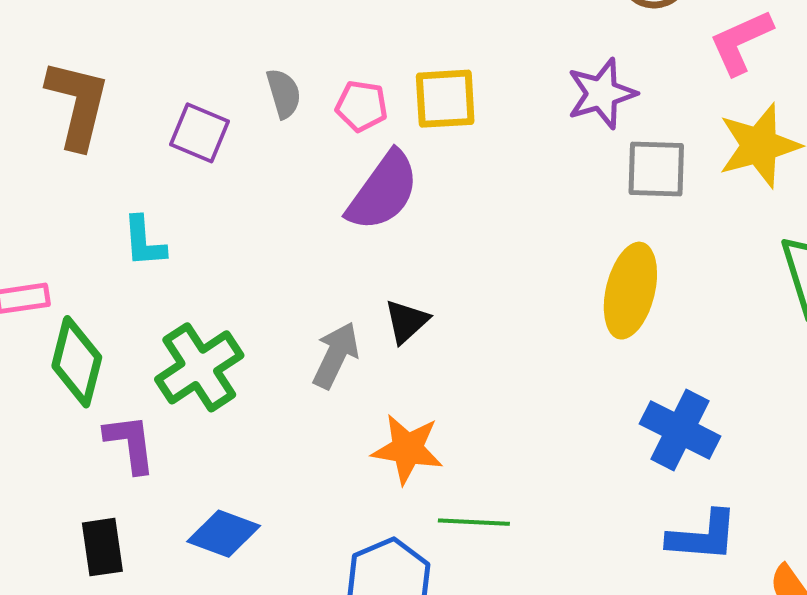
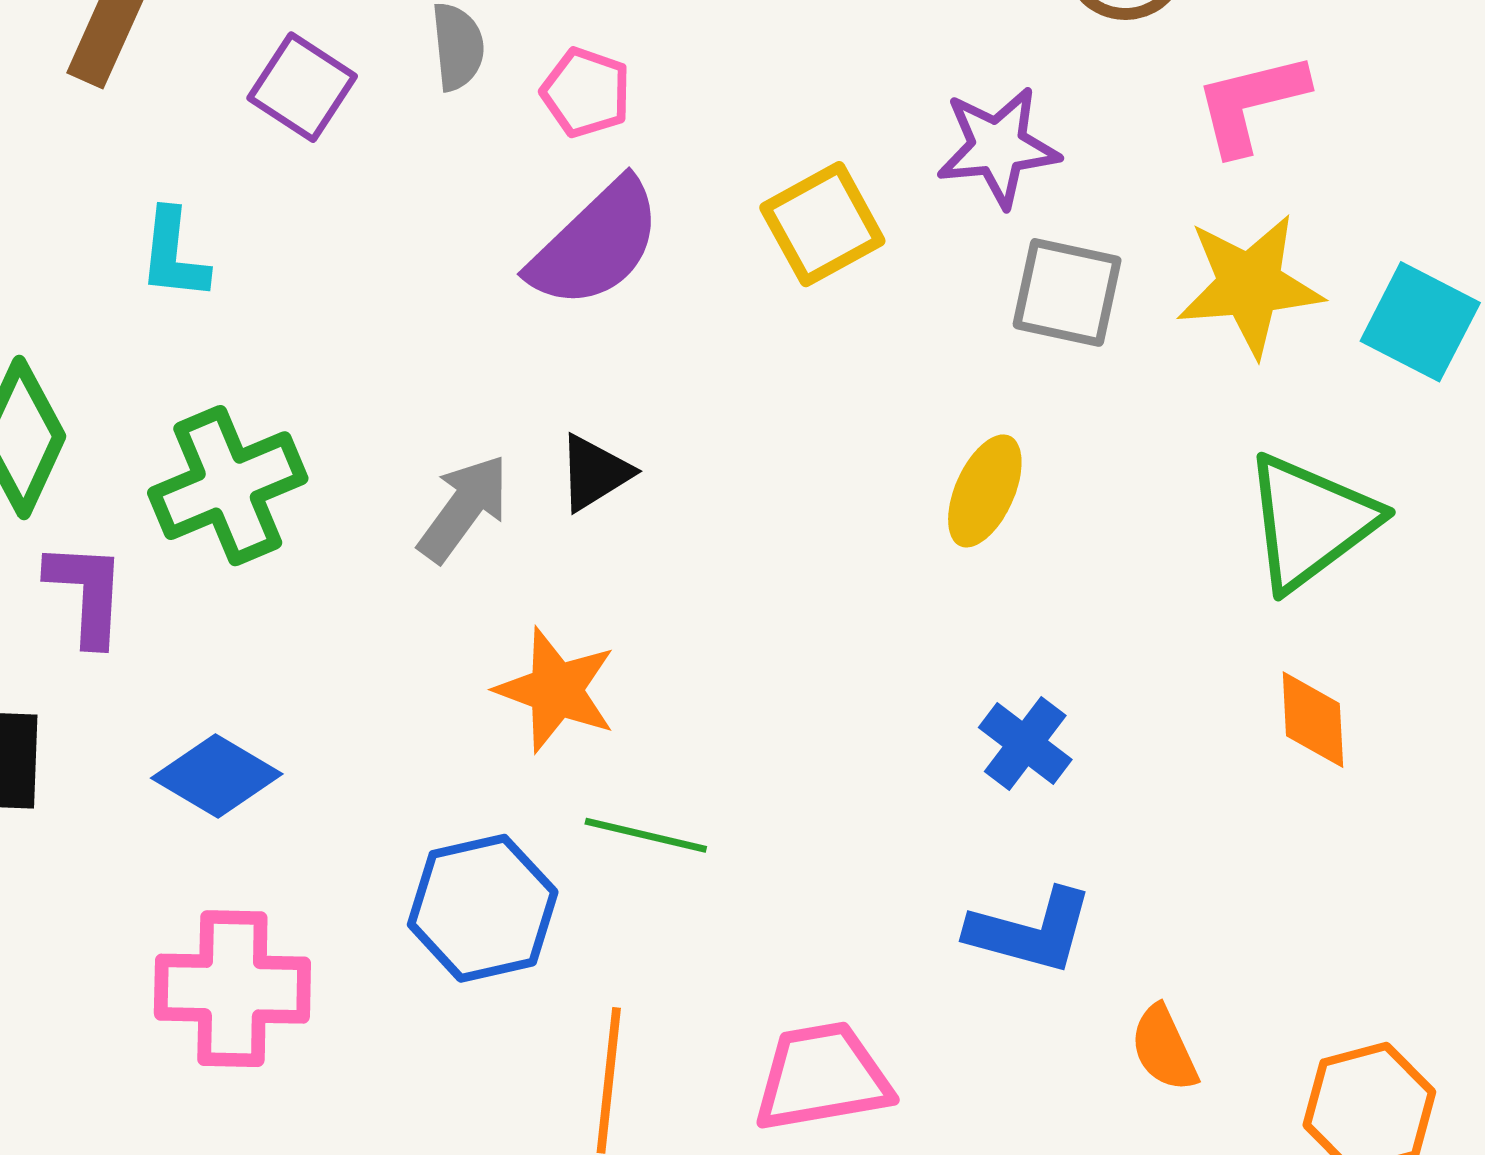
yellow square: (445, 99) -> (822, 224), moved, turned -36
yellow ellipse: (630, 291) -> (985, 491), size x0.7
blue cross: (680, 430) -> (1025, 744), size x0.7

